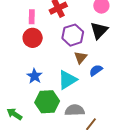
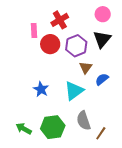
red circle: (33, 38) -> (50, 44), moved
green hexagon: (47, 102) -> (53, 127), moved
gray semicircle: (75, 110) -> (84, 121), turned -102

